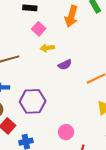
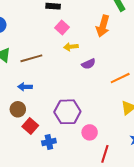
orange arrow: (71, 16) -> (103, 26), moved
purple hexagon: (33, 101) -> (67, 112), moved

